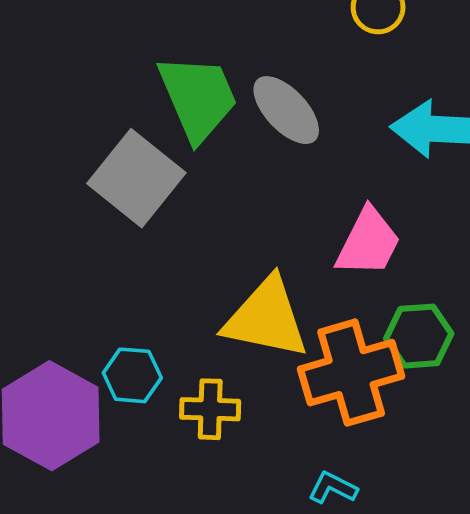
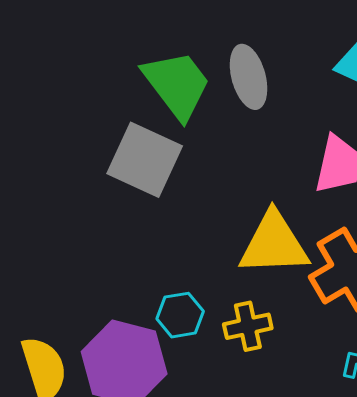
gray ellipse: (286, 110) -> (249, 77), turned 42

